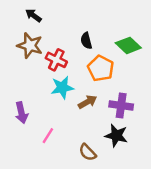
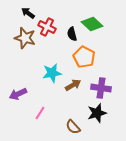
green diamond: (128, 45) -> (92, 24), moved
red cross: (56, 60) -> (47, 27), moved
purple arrow: (21, 113) -> (18, 94), turned 78
black star: (116, 136) -> (97, 113), turned -30

